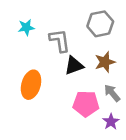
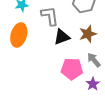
orange ellipse: (31, 85) -> (19, 35), moved

